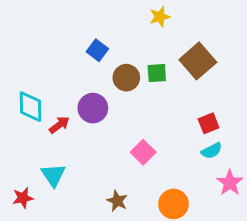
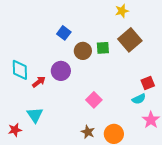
yellow star: (160, 17) -> (122, 11), moved
red square: (209, 123) -> (148, 83), moved
brown star: (117, 201) -> (88, 132), moved

